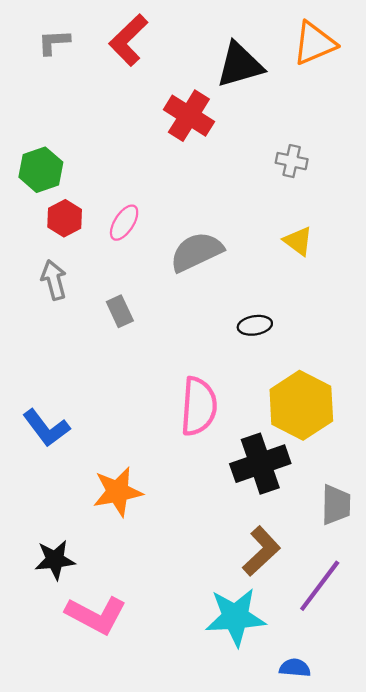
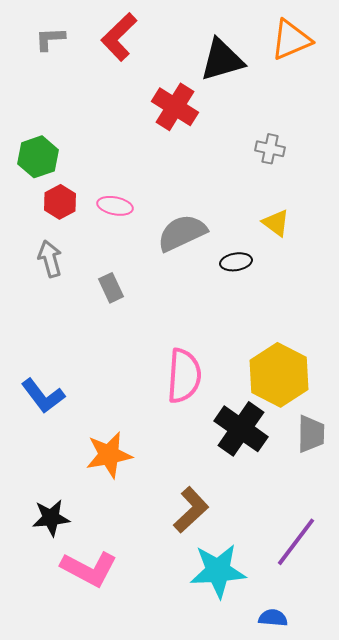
pink ellipse: (124, 223) -> (115, 206), turned 68
black ellipse: (255, 325) -> (236, 262), moved
black cross: (260, 464) -> (241, 429), turned -36
gray trapezoid: (336, 505) -> (311, 434), moved
brown L-shape: (261, 551) -> (191, 510), moved

